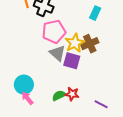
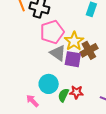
brown cross: (90, 44) -> (89, 50), moved
cyan circle: (24, 85) -> (49, 84), moved
green semicircle: (59, 96) -> (63, 95), turned -32

